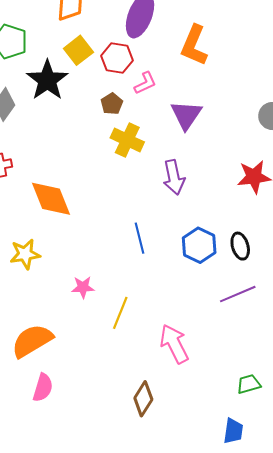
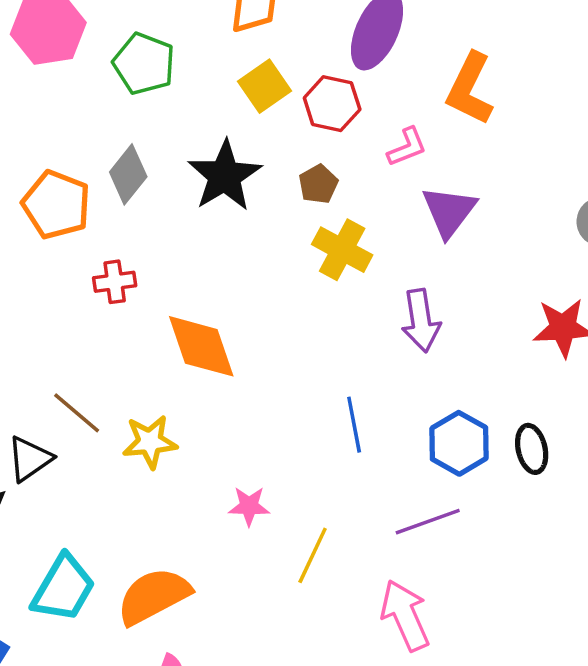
black star: (47, 80) -> (225, 176), moved
pink L-shape: (145, 83) -> (407, 147), moved
purple line: (238, 294) -> (428, 522), moved

